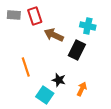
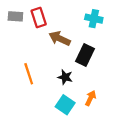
cyan cross: (88, 26) -> (94, 19), moved
black star: (59, 80) -> (65, 77), moved
cyan square: (45, 95) -> (65, 105), moved

